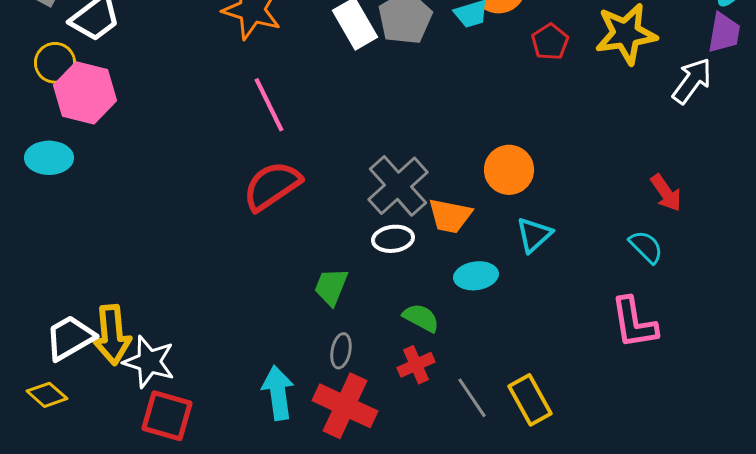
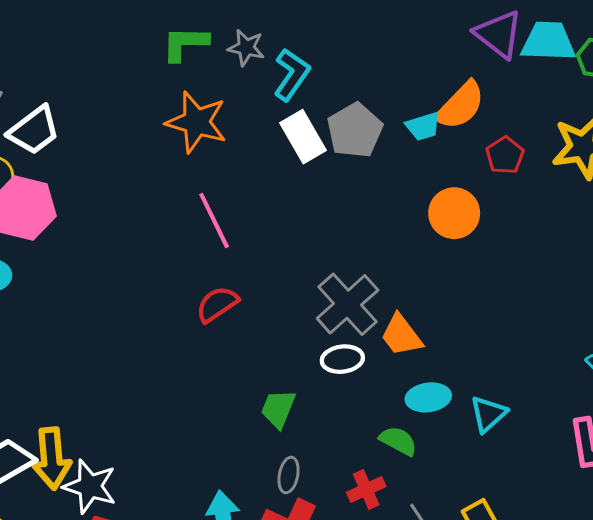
orange circle: (509, 170) -> (454, 213), moved
red semicircle: (272, 186) -> (217, 304), size x0.7
orange trapezoid: (450, 216) -> (401, 335), turned 42
cyan triangle: (534, 235) -> (488, 414), moved
green semicircle: (421, 318) -> (398, 441), moved

